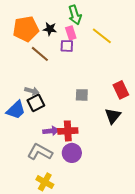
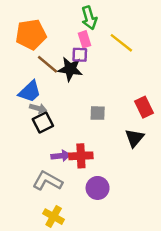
black star: (50, 29) -> (70, 69), moved, size x1.5
blue trapezoid: (16, 110) -> (30, 92), moved
purple circle: (72, 153) -> (98, 188), moved

